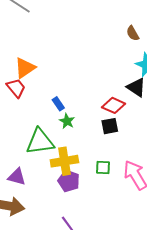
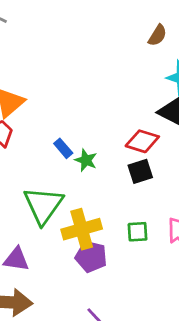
brown semicircle: (133, 33) -> (157, 35), turned -112
green star: (67, 121) -> (86, 160), moved
green triangle: (40, 142) -> (43, 205), turned -40

